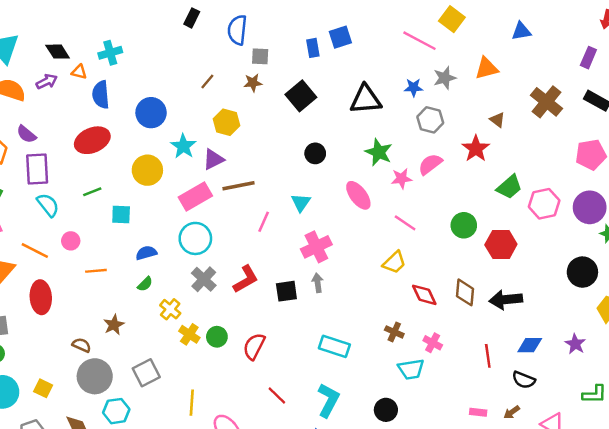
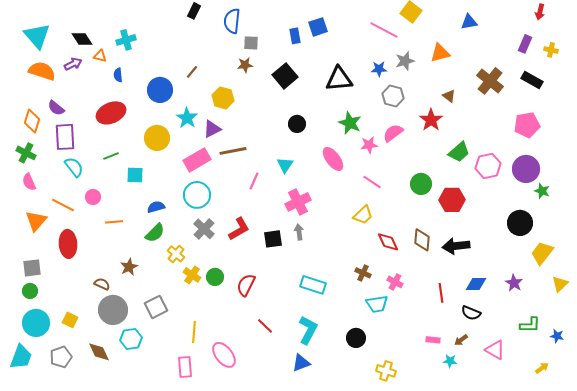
brown line: (207, 81) -> (192, 72), moved
blue semicircle: (101, 95) -> (118, 75), size x0.6
green semicircle: (145, 284) -> (155, 233), size x1.5

